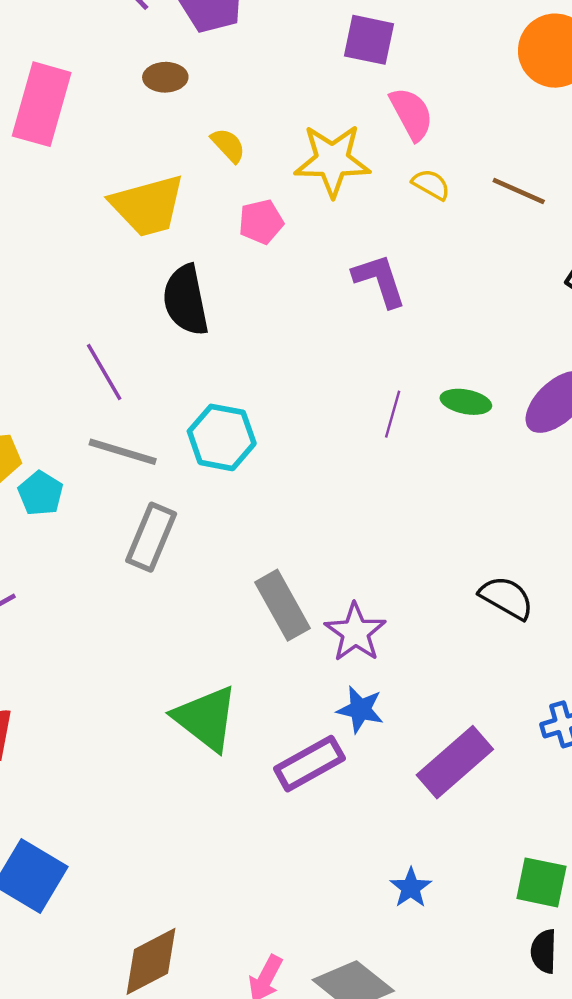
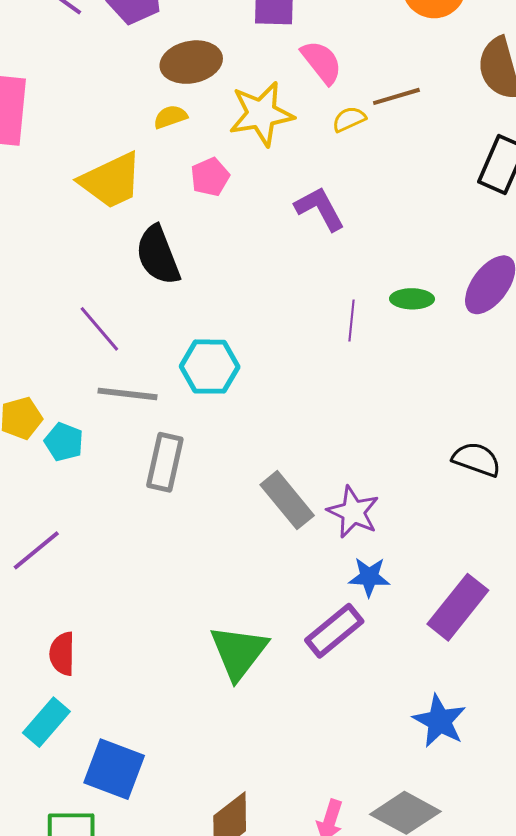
brown ellipse: (165, 77) -> (191, 62), moved, size x1.6
yellow semicircle: (228, 145) -> (170, 117), turned -56
yellow semicircle: (431, 184) -> (349, 119), turned -44
brown line: (519, 191) -> (396, 96), moved, turned -30
green triangle: (206, 718) -> (239, 652), moved, turned 40
blue star: (411, 888) -> (439, 721), size x1.5

